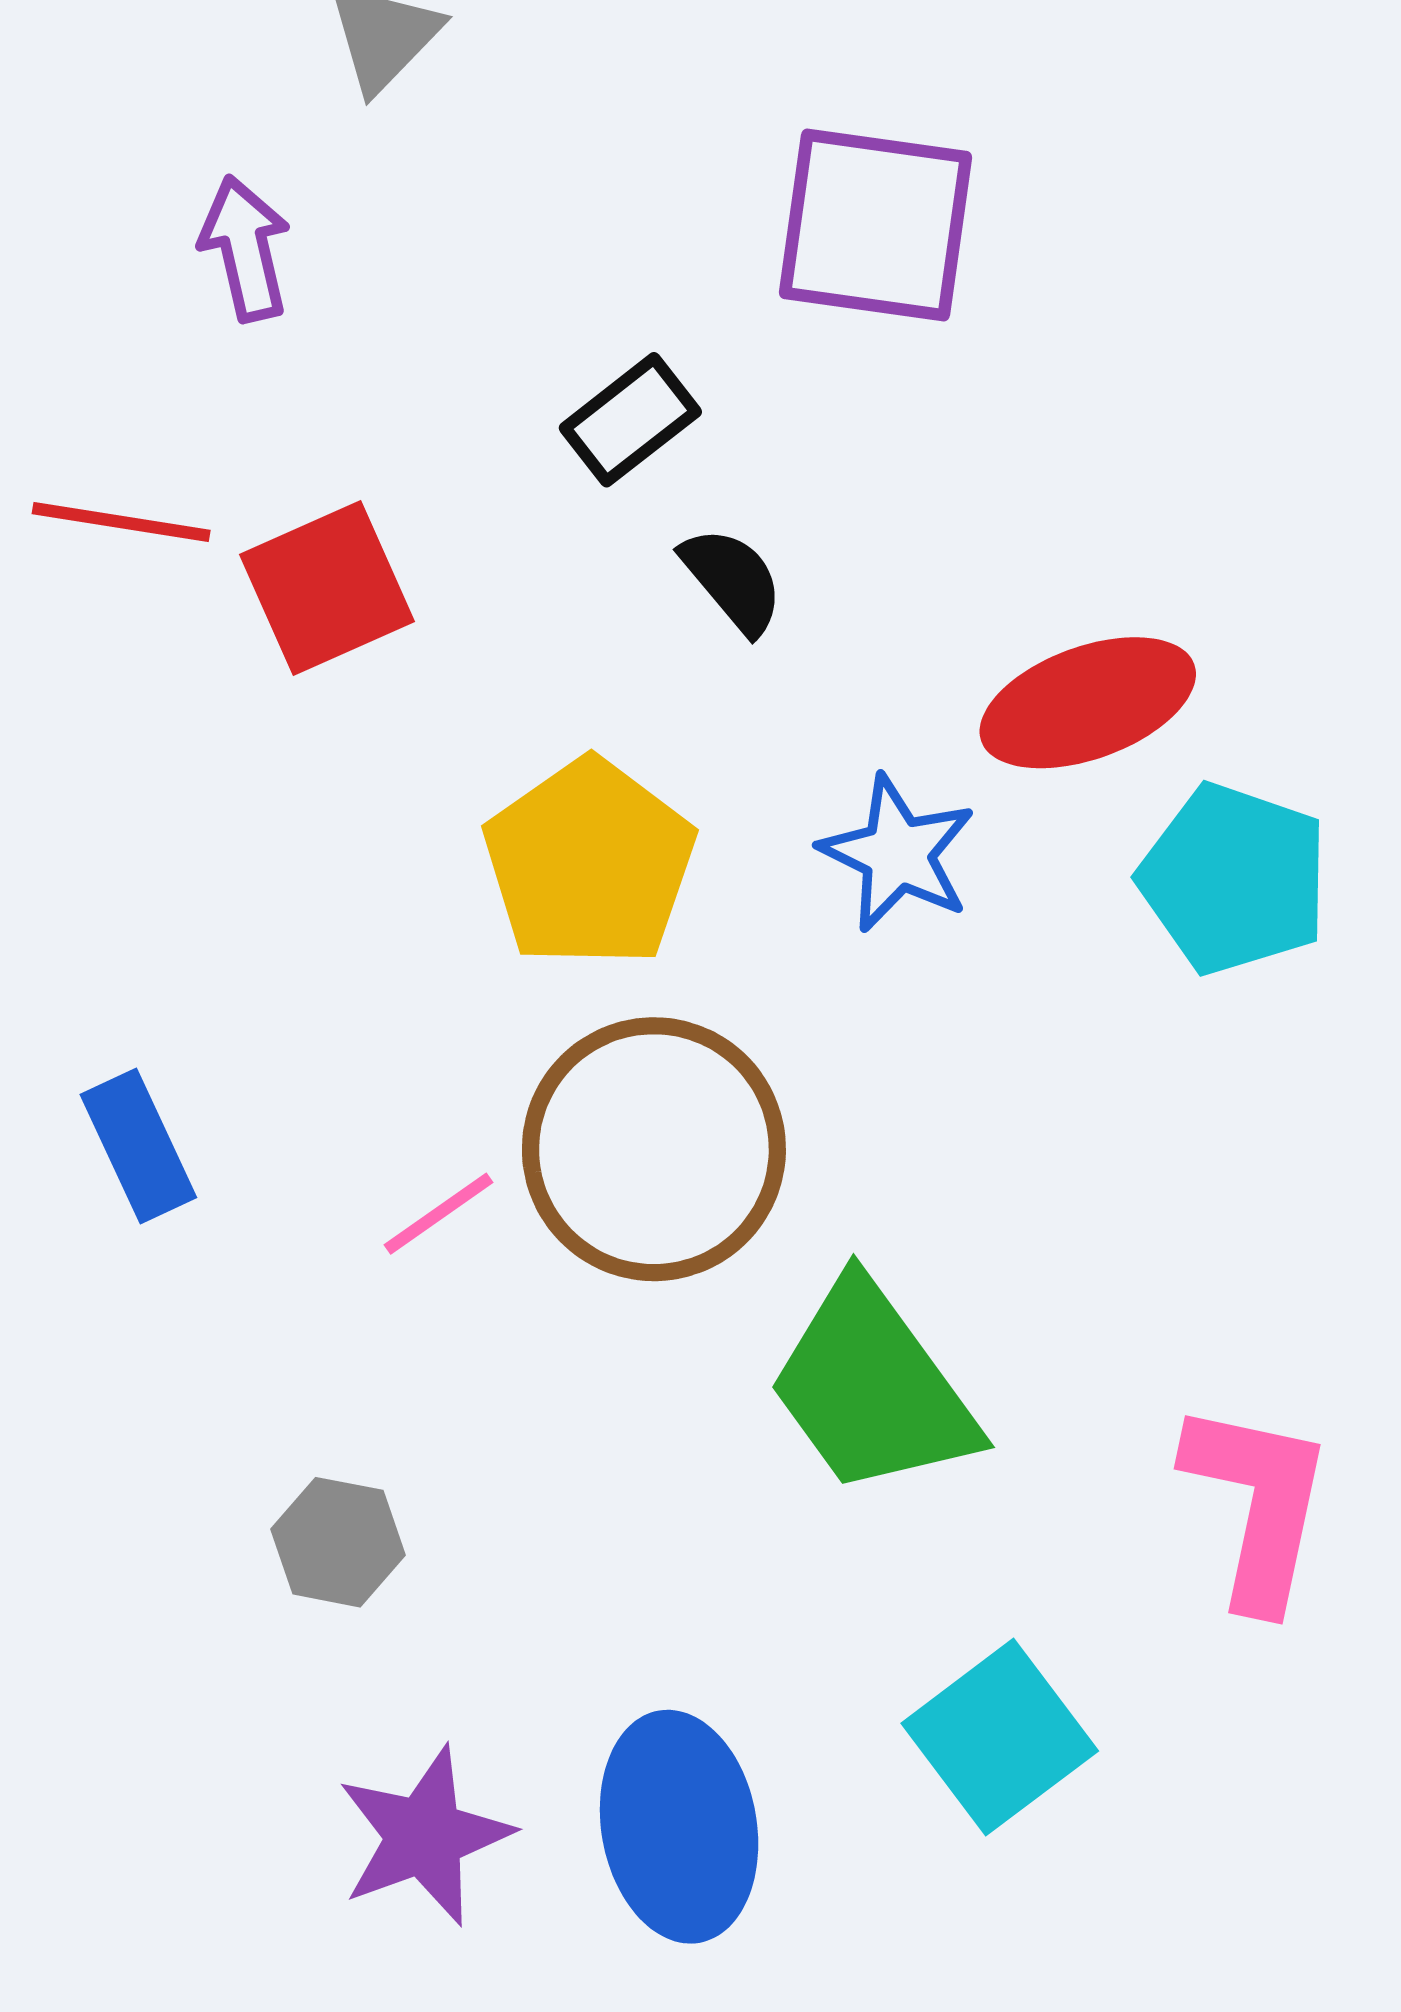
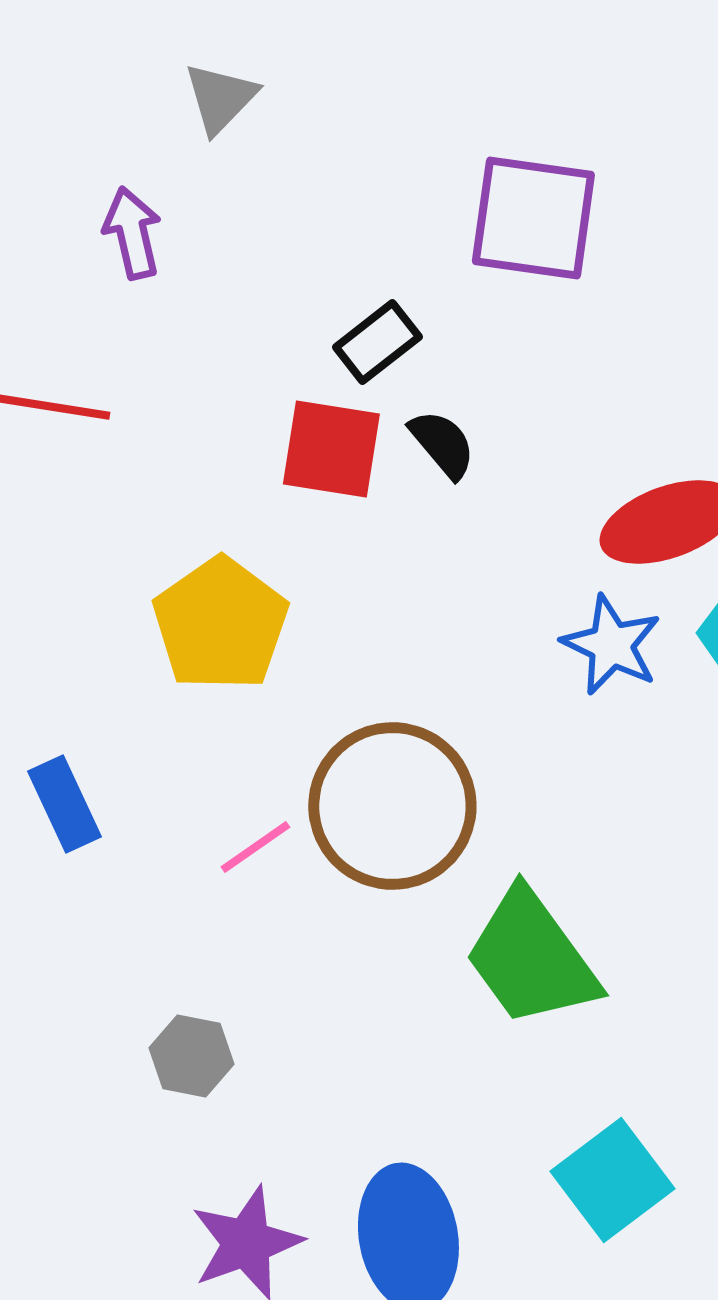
red square: (327, 588) -> (331, 449), moved, turned 33
blue star: (898, 854) -> (611, 645), moved
yellow pentagon: (589, 863) -> (220, 624), moved

